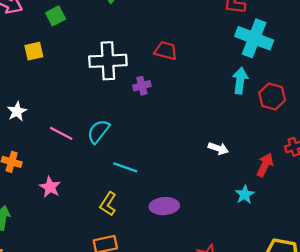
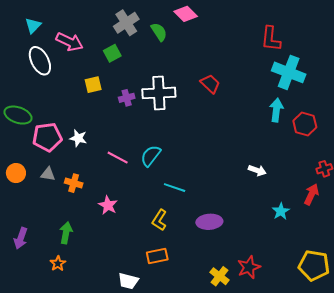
red trapezoid: (166, 51) -> (210, 84), turned 30
purple cross: (142, 86) -> (127, 98), moved
white star: (17, 111) -> (78, 138), turned -30
red arrow: (265, 165) -> (311, 194), moved

